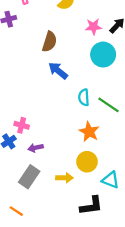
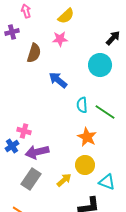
pink star: (93, 27) -> (60, 39), moved
brown semicircle: (49, 42) -> (34, 53), moved
purple arrow: (36, 148) -> (37, 152), size x1.6
yellow arrow: (64, 178) -> (64, 180), turned -42

